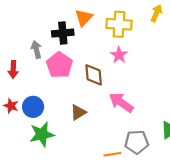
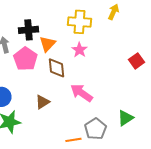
orange triangle: (84, 18) -> (47, 44), moved
gray pentagon: (137, 142) -> (95, 129), turned -30

